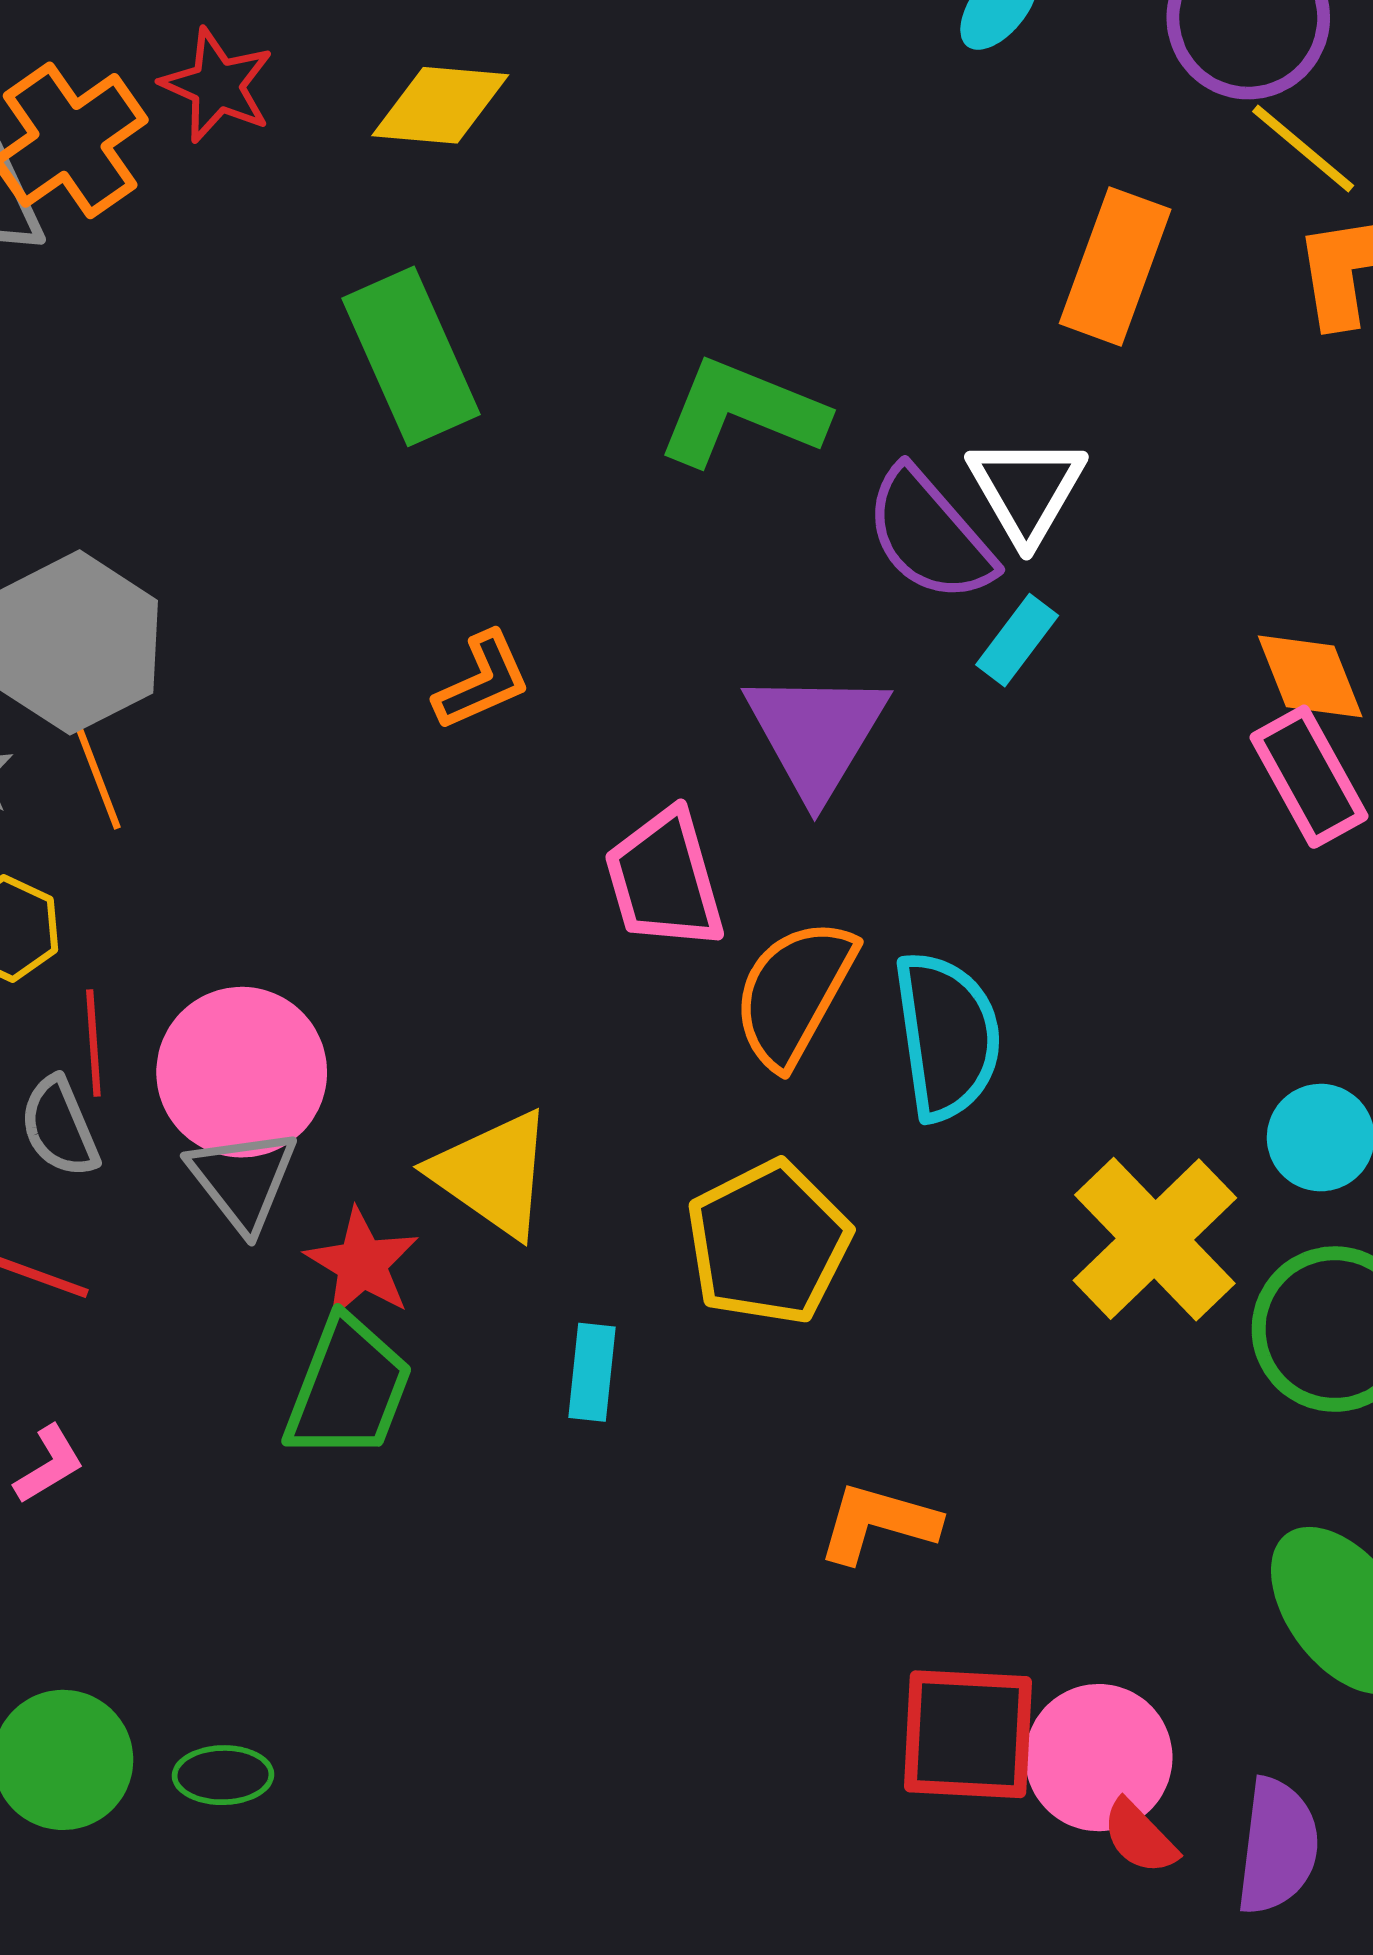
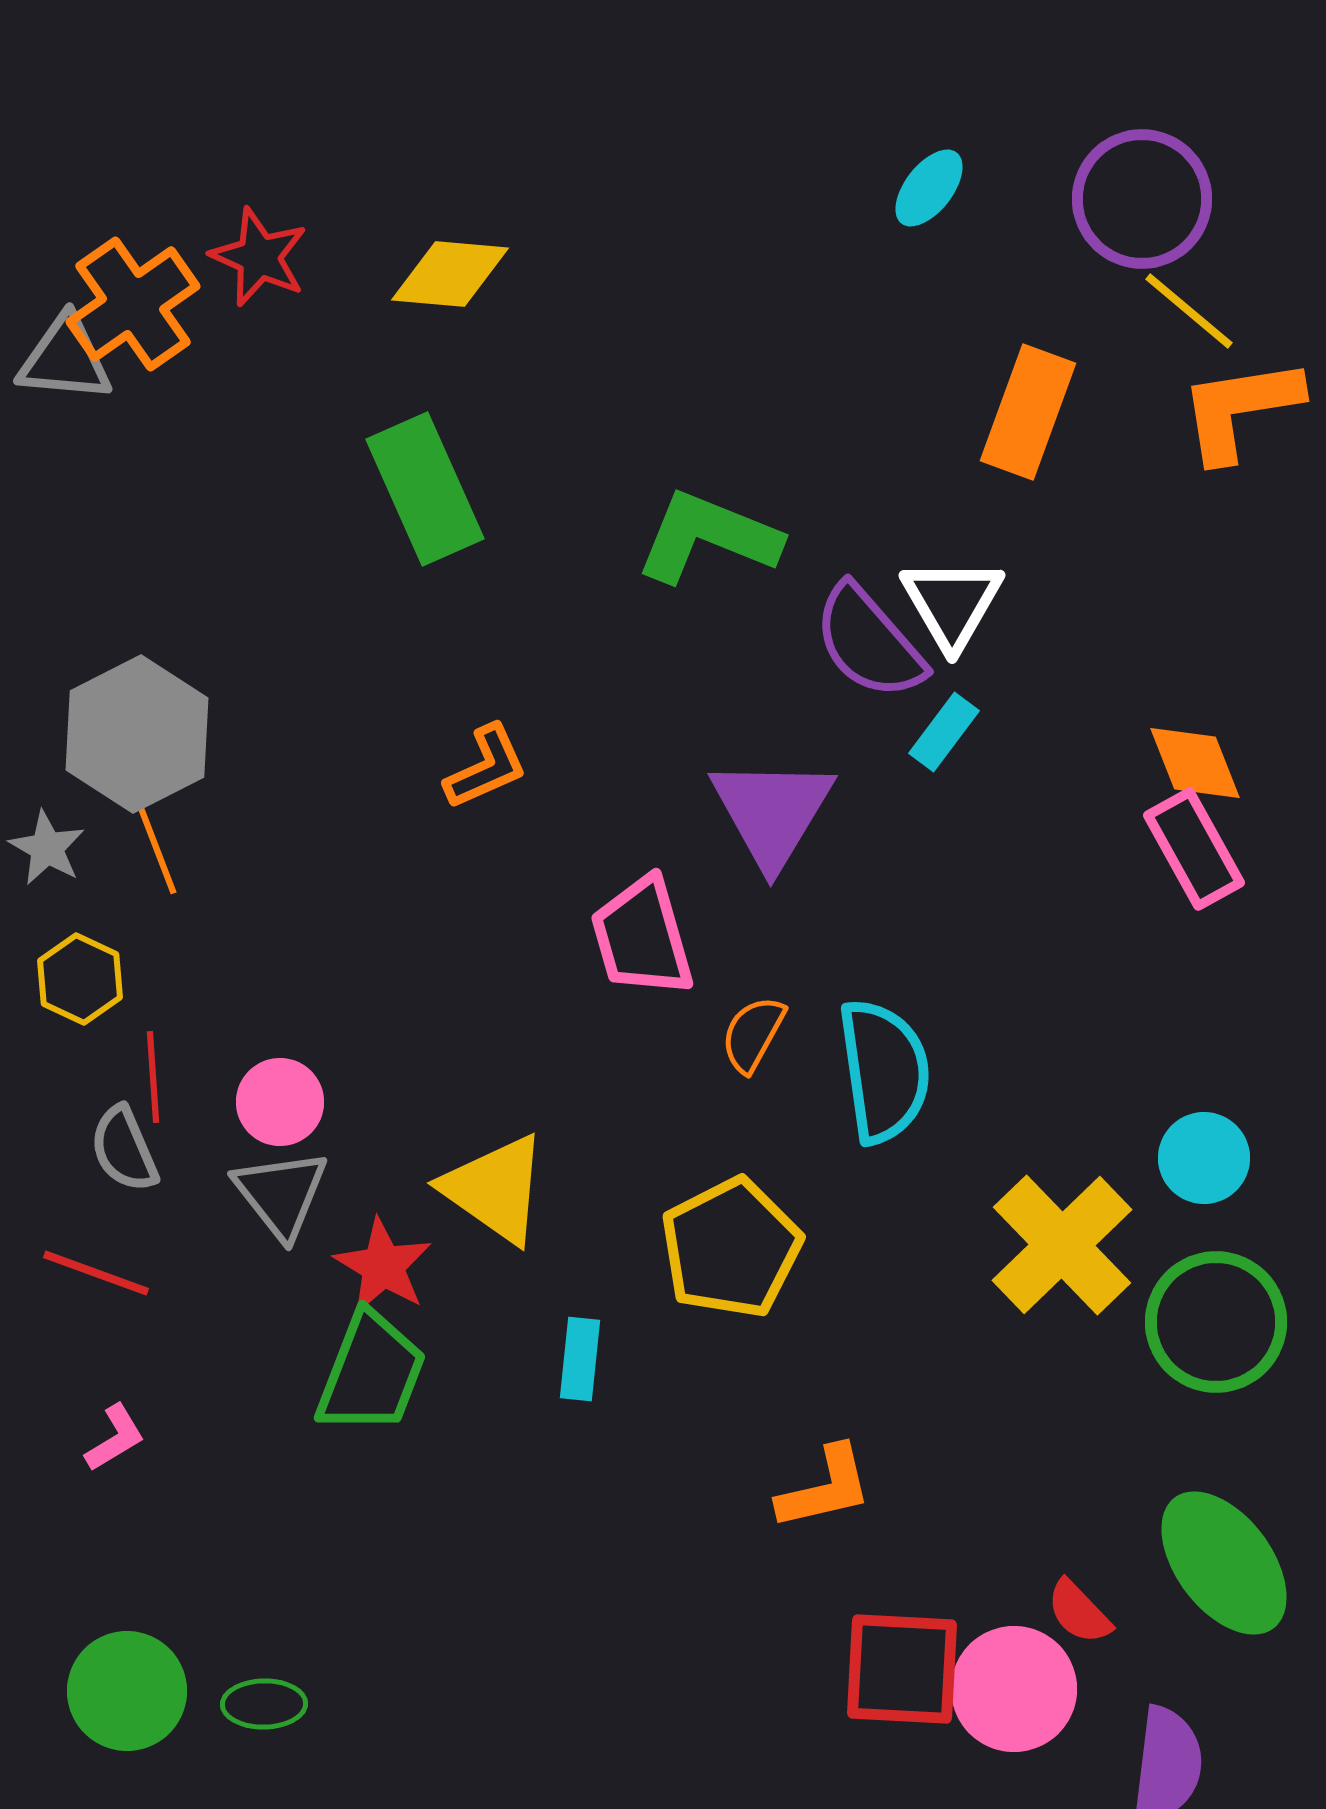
orange semicircle: (794, 993) -> (753, 1034), size x0.6
pink circle: (242, 1072) -> (280, 1102), size x0.6
orange L-shape: (878, 1523) -> (825, 1488), turned 151
red semicircle: (1140, 1837) -> (1079, 1612), moved

